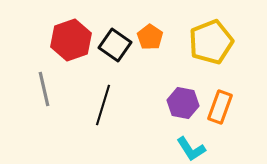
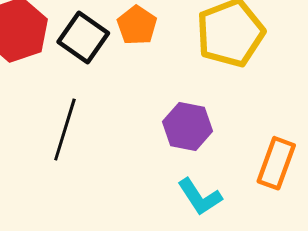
orange rectangle: (220, 107) -> (276, 163), moved

